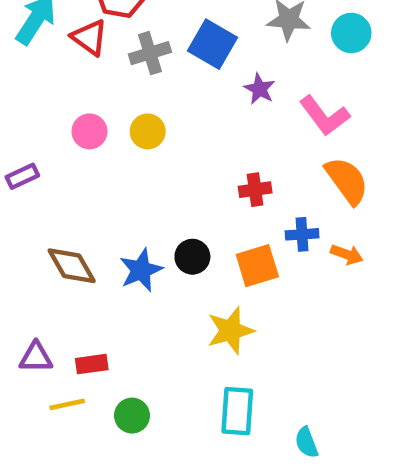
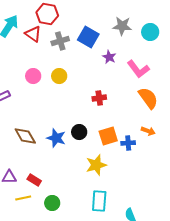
red cross: (255, 190) -> (99, 98), moved
blue cross: (302, 234) -> (128, 143), moved
blue star: (141, 270) -> (56, 138), turned -30
red rectangle: (92, 364) -> (34, 180), turned 40

